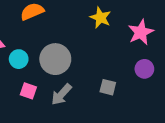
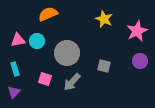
cyan circle: (19, 59) -> (37, 41), moved
gray square: (108, 87) -> (104, 66), moved

